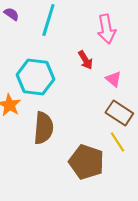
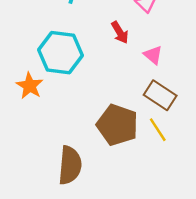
brown semicircle: (43, 128) -> (70, 165), moved
brown pentagon: (86, 162) -> (117, 125), moved

